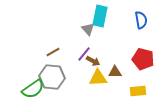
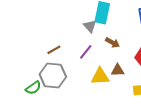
brown arrow: (93, 61) -> (113, 43), moved
green semicircle: (33, 89) -> (33, 88), size x0.7

